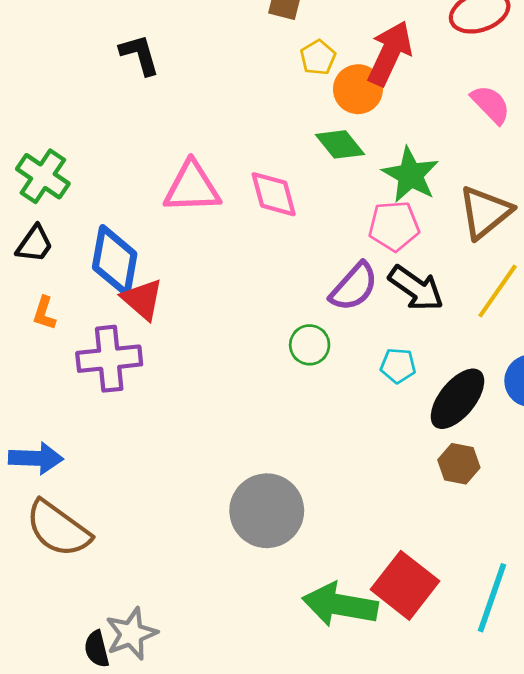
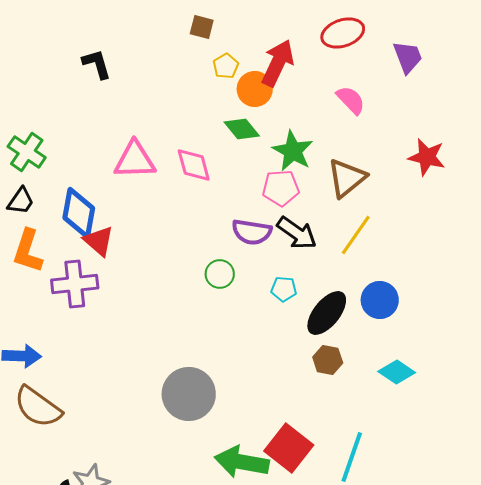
purple semicircle: (354, 287) -> (252, 232), turned 57
orange L-shape: (44, 313) -> (28, 251), size x1.8

